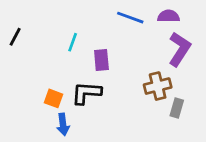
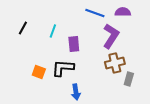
black line: (15, 37) -> (23, 28), moved
purple L-shape: (180, 49) -> (111, 36), moved
blue arrow: (63, 124) -> (76, 92), moved

